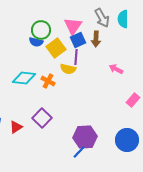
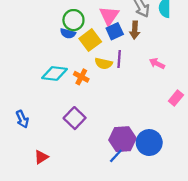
purple line: (76, 57) -> (119, 59), moved
red triangle: (16, 127) -> (41, 157), moved
blue circle: (127, 140) -> (149, 143), moved

